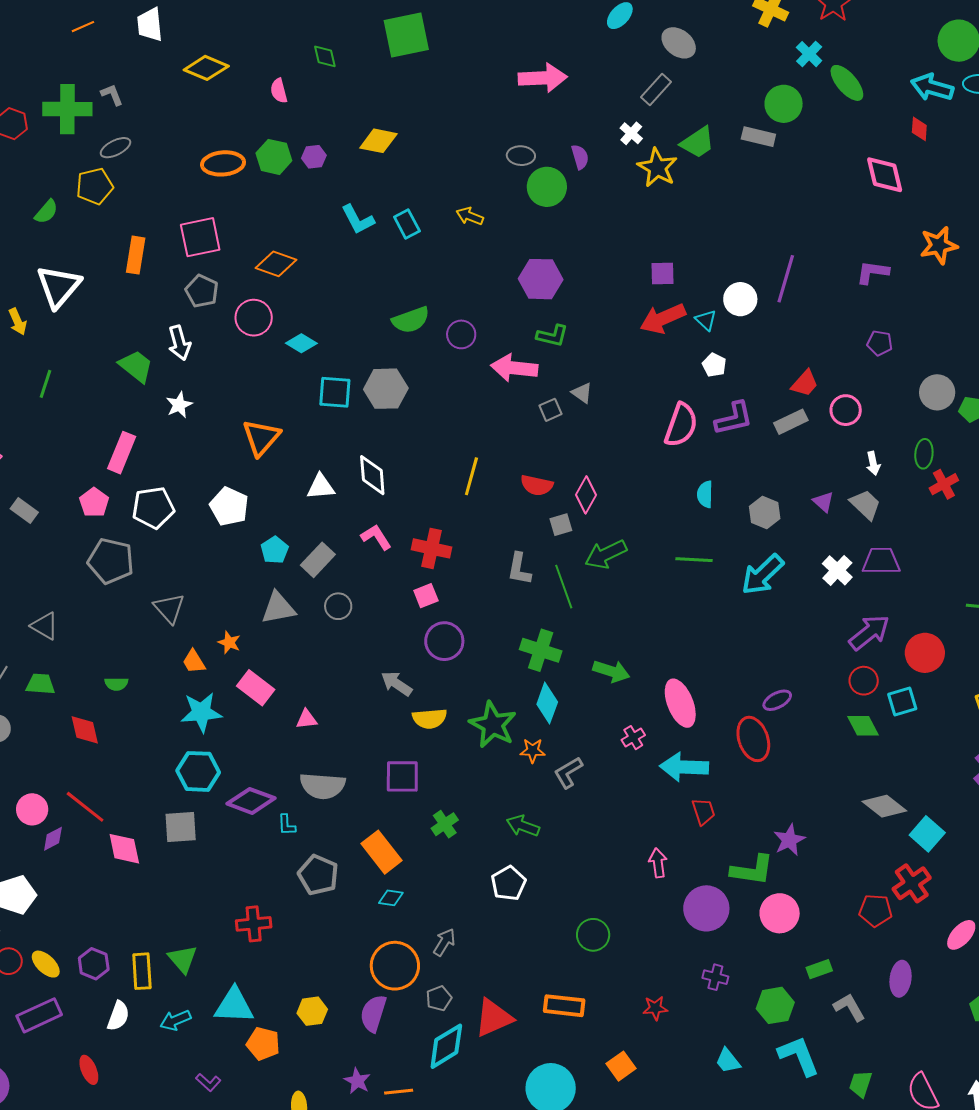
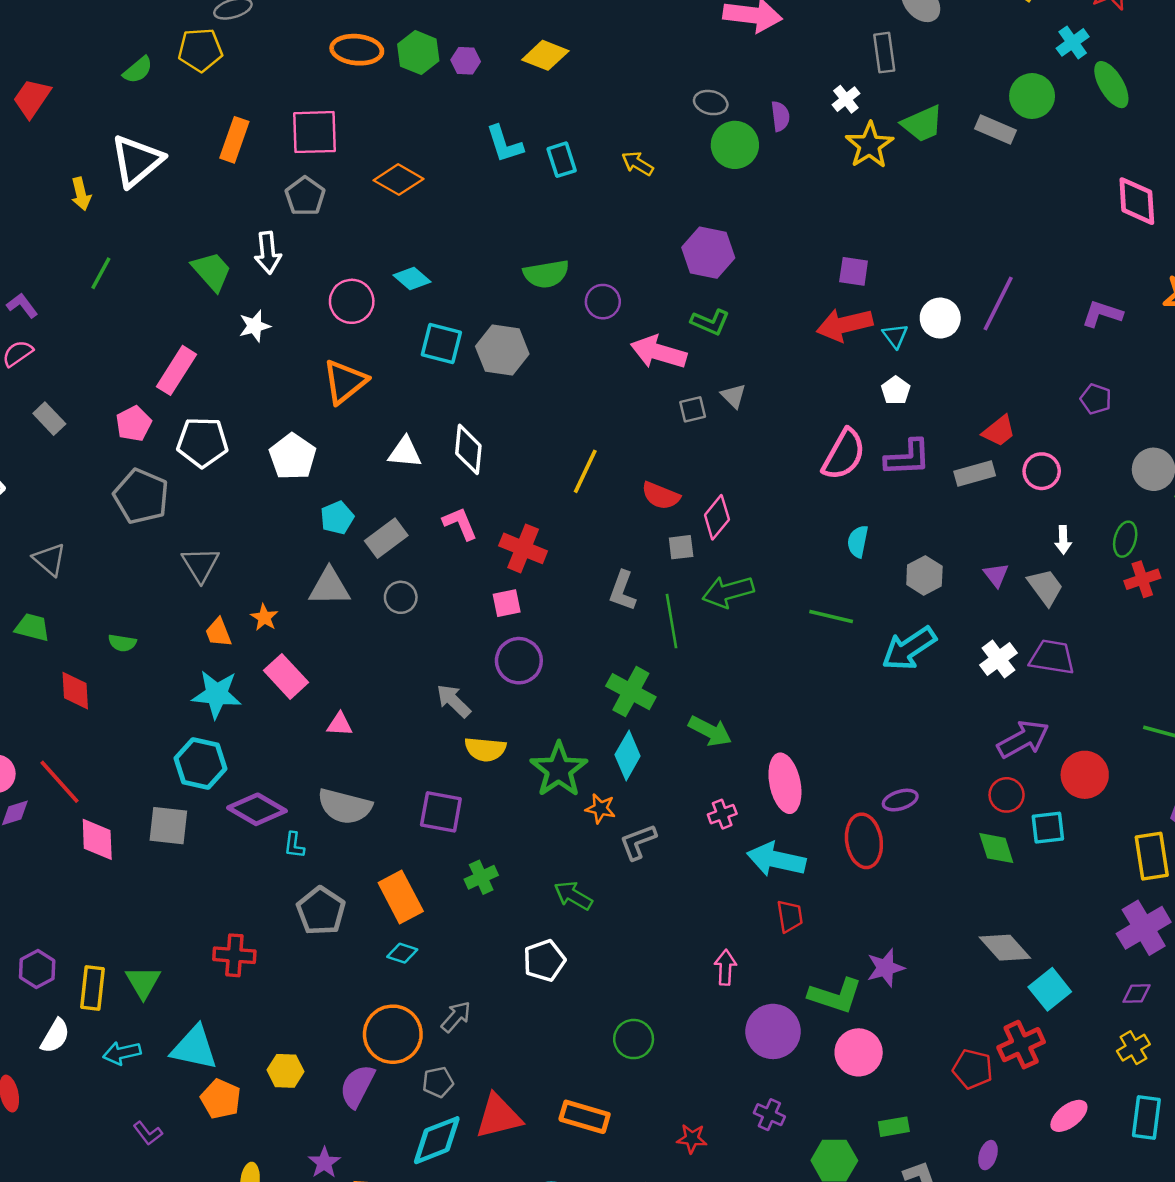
gray rectangle: (656, 90) -> (884, 53), turned -60
pink circle: (254, 318) -> (352, 301), moved
purple ellipse: (901, 979) -> (988, 1155), size x0.7

